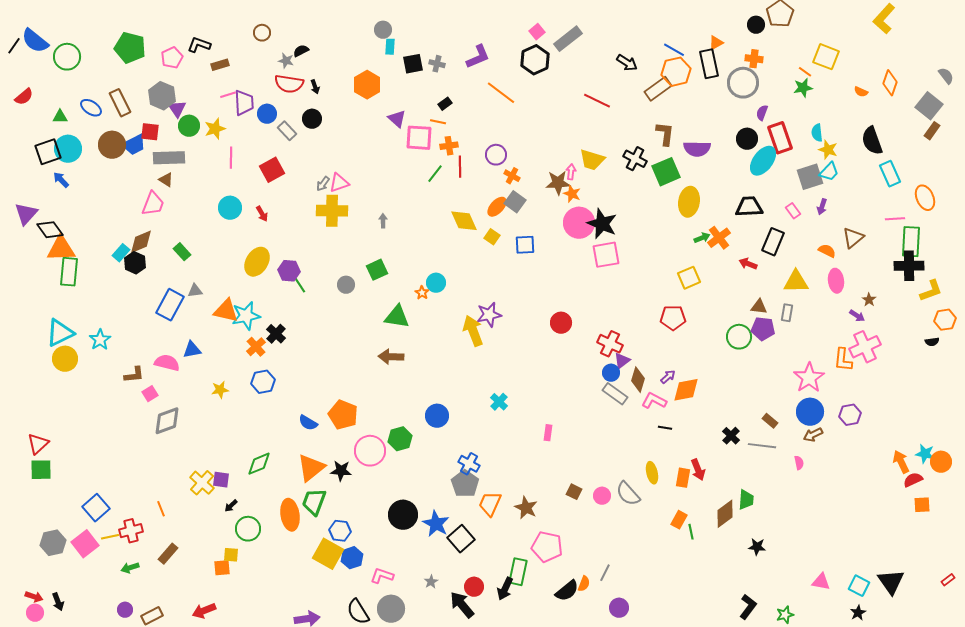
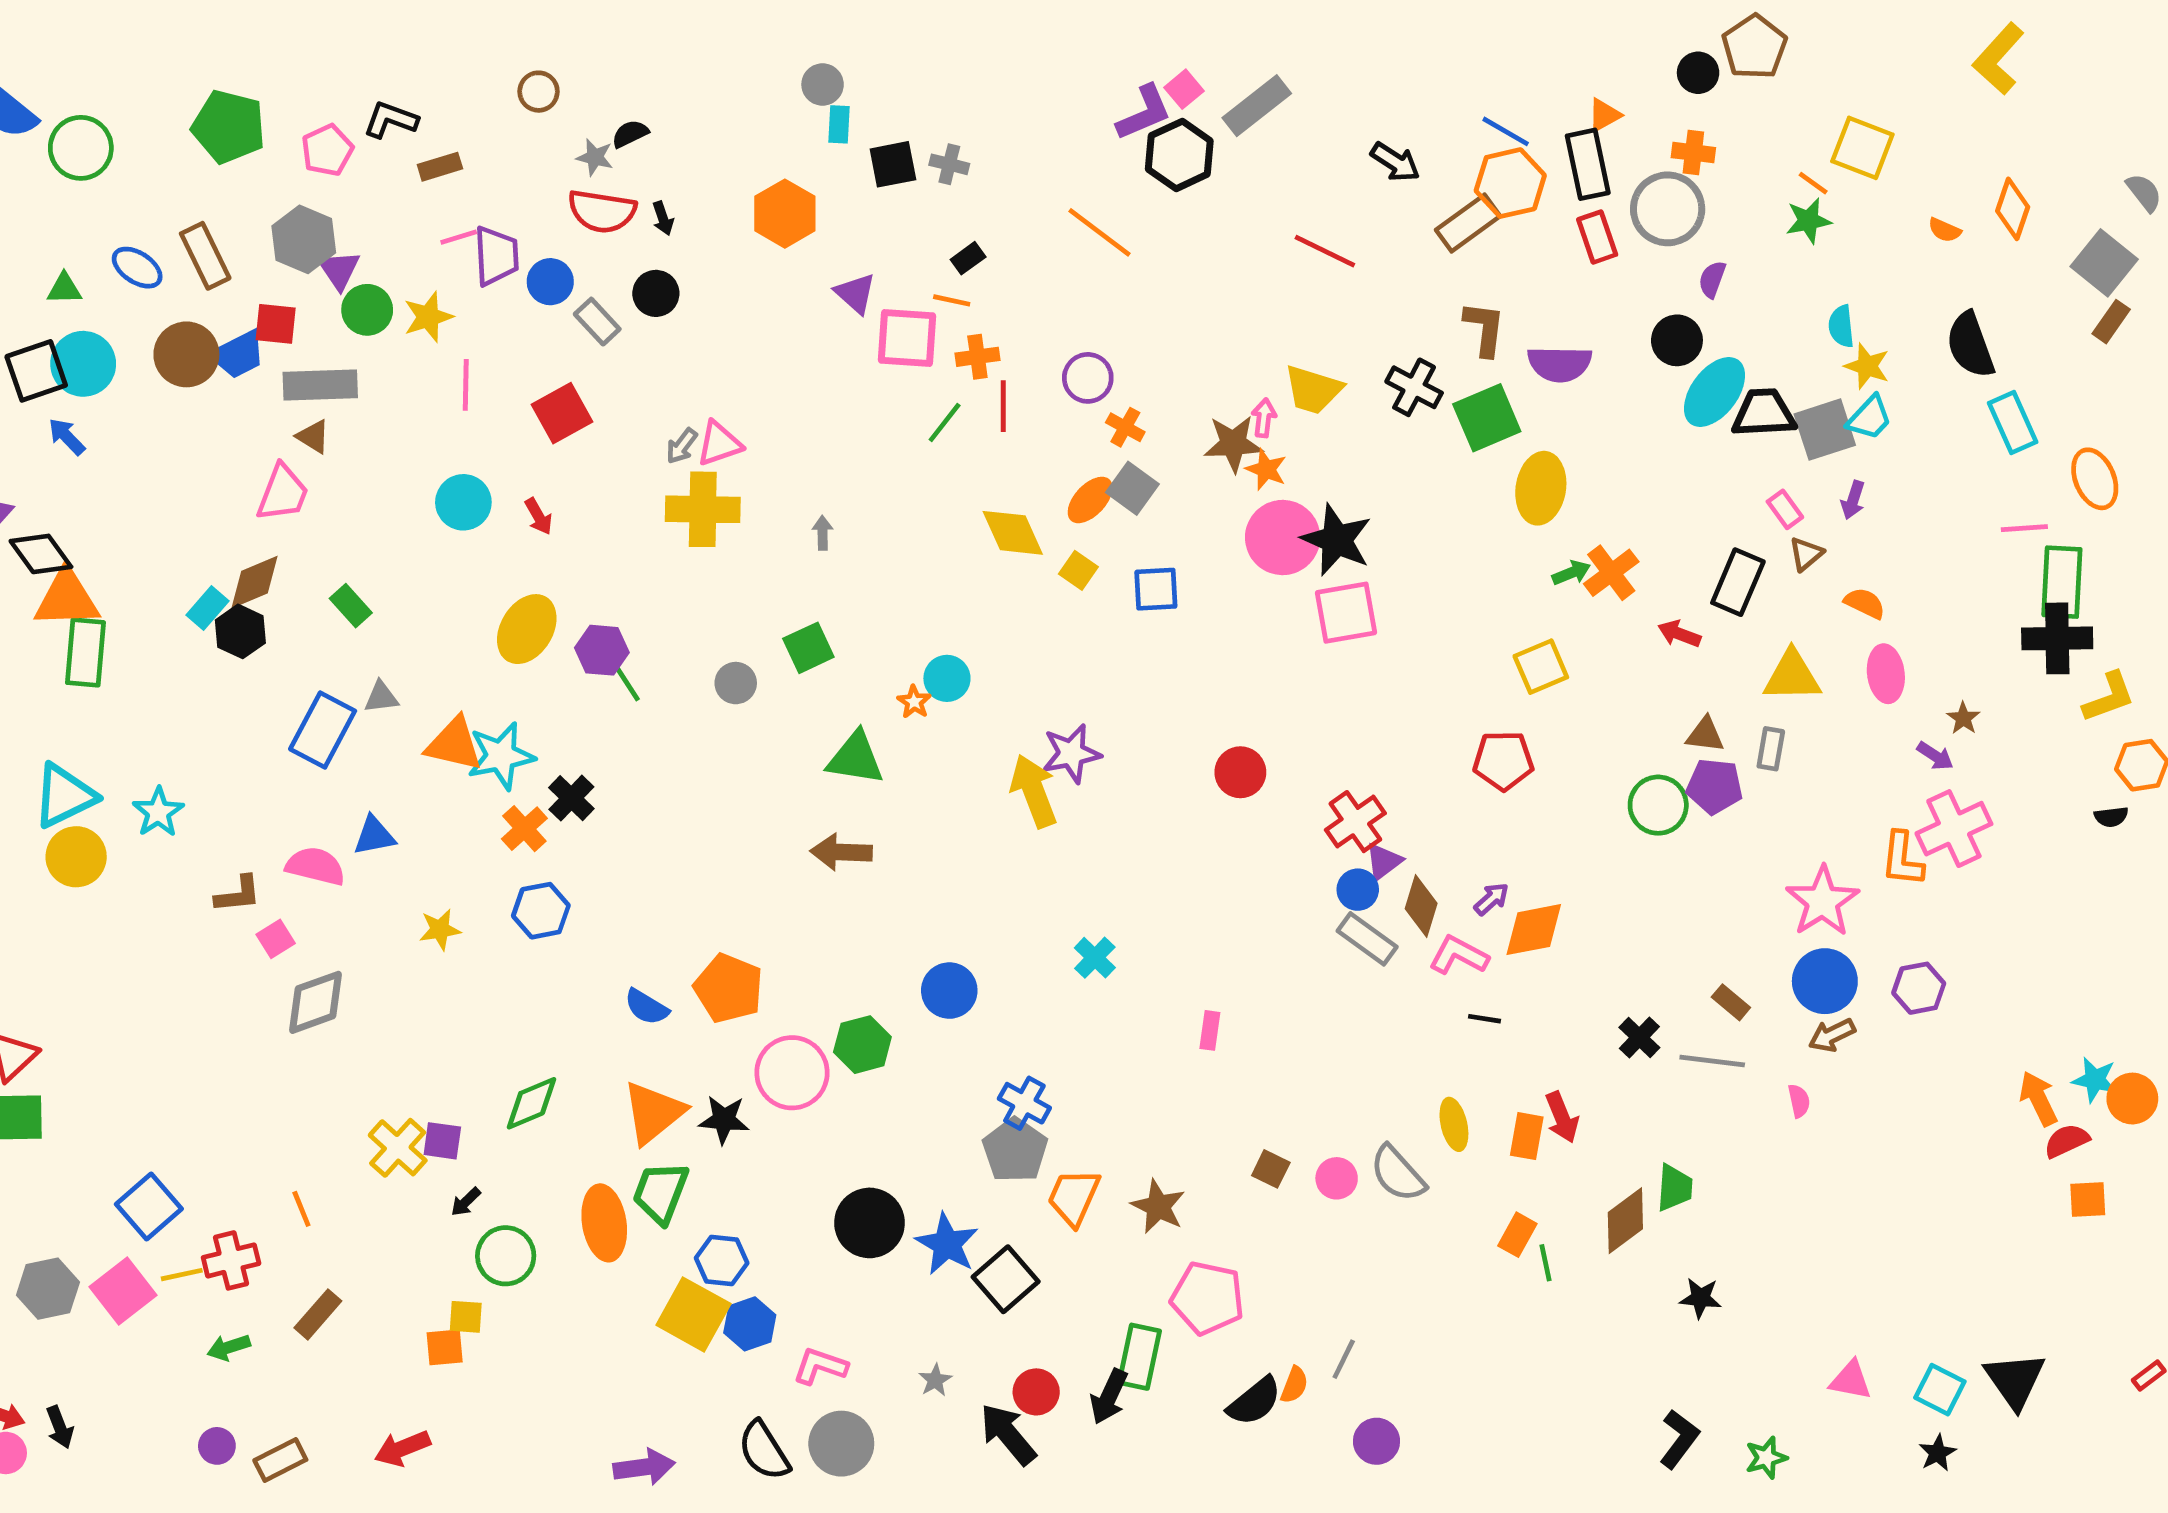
purple L-shape: (478, 57) -> (1144, 113), moved
red rectangle: (780, 138) -> (1597, 237), moved, size x0.7
black trapezoid: (749, 207) -> (1764, 413), moved
brown triangle: (853, 238) -> (1806, 554), moved, size x0.7
red cross: (610, 344) -> (1355, 822), turned 30

